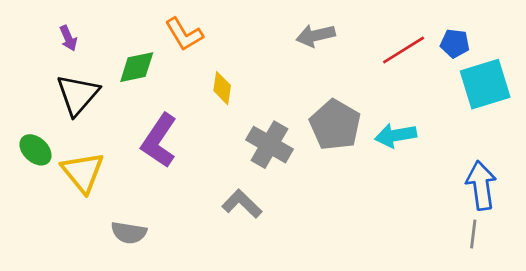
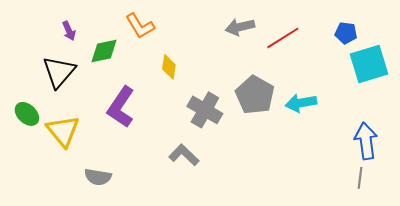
purple arrow: (68, 38) -> (69, 31), moved
red line: (404, 50) -> (283, 38), moved

